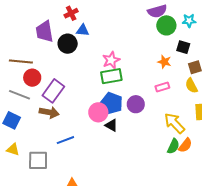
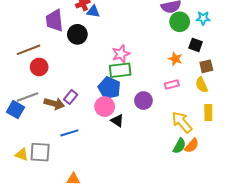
blue triangle: (83, 30) -> (93, 11), moved
brown line: (21, 61) -> (28, 50), turned -30
purple rectangle: (53, 91) -> (71, 97), moved, size x0.6
gray line: (20, 95) -> (28, 97), moved, turned -45
blue pentagon: (112, 103) -> (109, 88), moved
yellow triangle: (13, 149) -> (22, 155), moved

